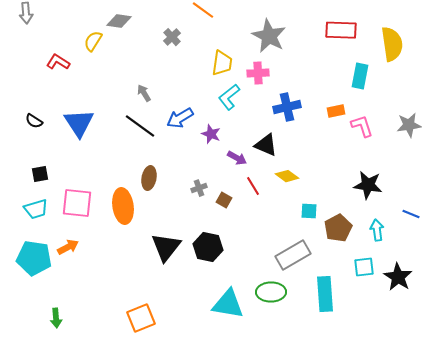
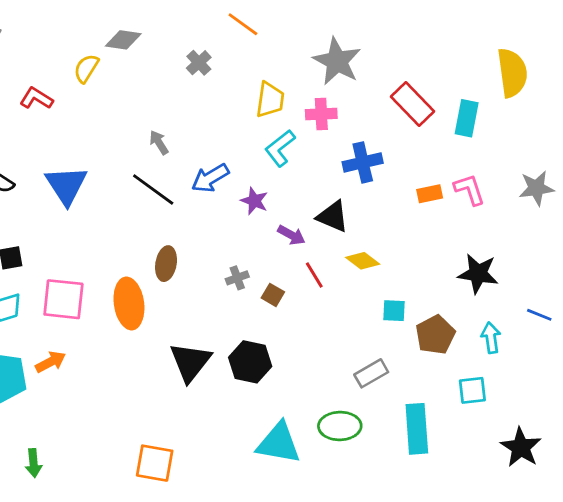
red rectangle: (341, 30) -> (413, 104), moved, turned 44
orange rectangle: (336, 111) -> (430, 194), moved
gray rectangle: (293, 255) -> (371, 373), size x0.7
black star: (398, 277) -> (521, 447), moved
orange square: (141, 318) -> (155, 463), turned 32

